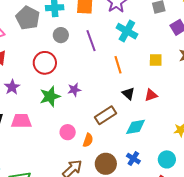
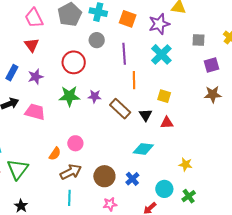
yellow square: (156, 60) -> (164, 96), moved
orange line: (118, 65) -> (134, 80), moved
brown rectangle: (105, 115) -> (120, 109), moved, turned 60
pink circle: (68, 132) -> (75, 143), moved
orange semicircle: (88, 140) -> (55, 154), moved

